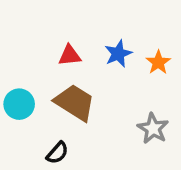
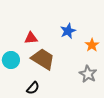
red triangle: (70, 55) -> (31, 38), moved
orange star: (158, 62) -> (92, 45), moved

